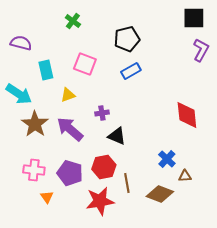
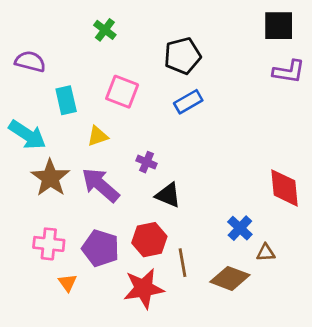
purple L-shape: (201, 50) -> (289, 72), turned 70
purple cross: (102, 113) -> (147, 162), turned 32
red diamond: (187, 115) -> (284, 188), moved

